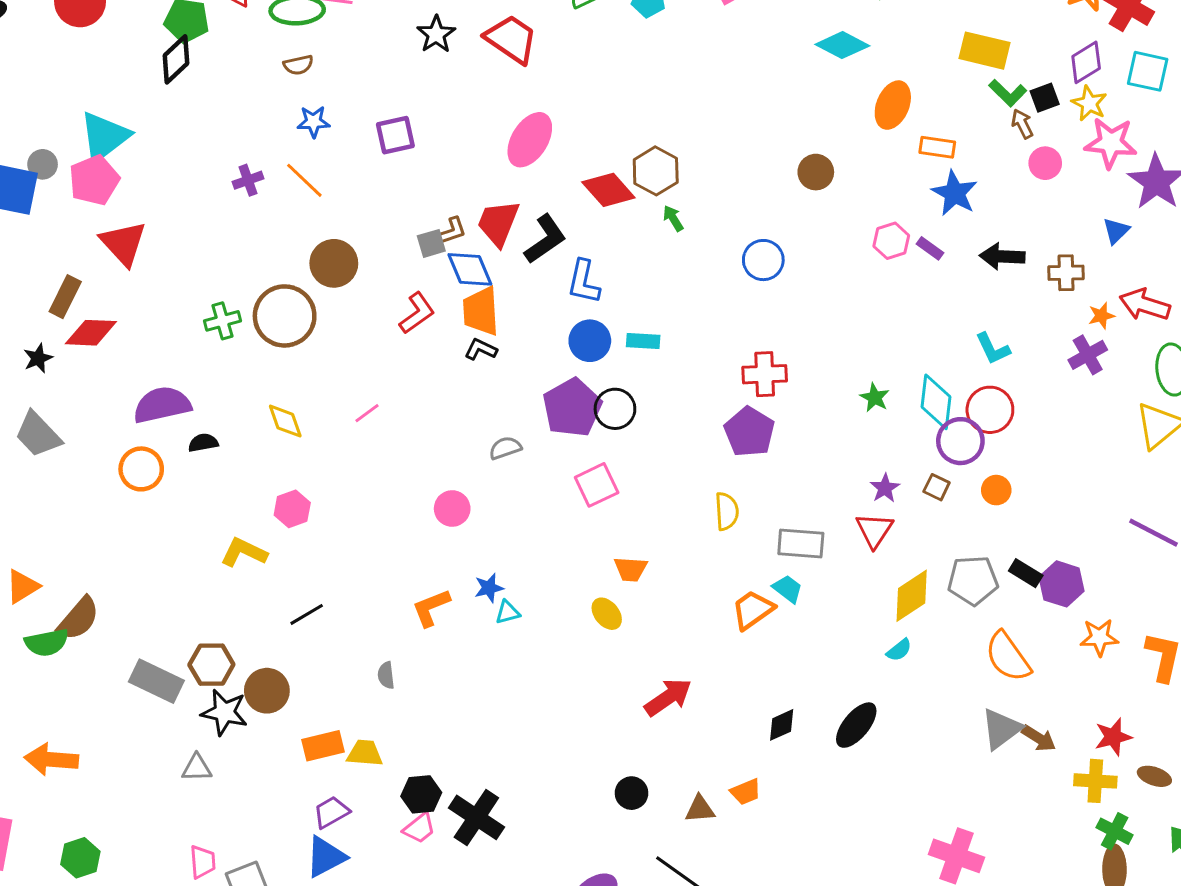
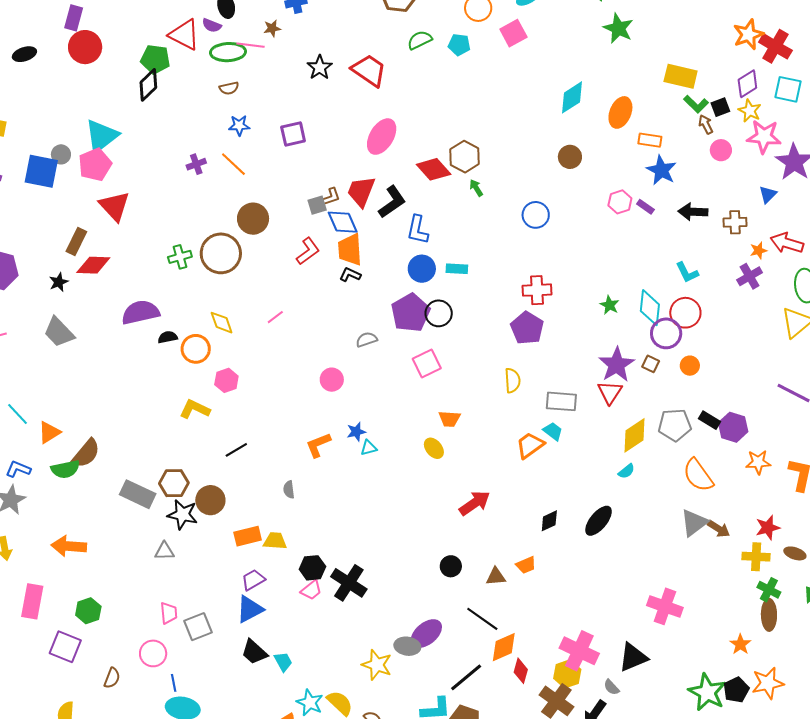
cyan diamond: (842, 45) -> (572, 97), moved, turned -60
orange circle: (141, 469) -> (196, 349), moved
purple star: (885, 488) -> (617, 365), size x1.8

